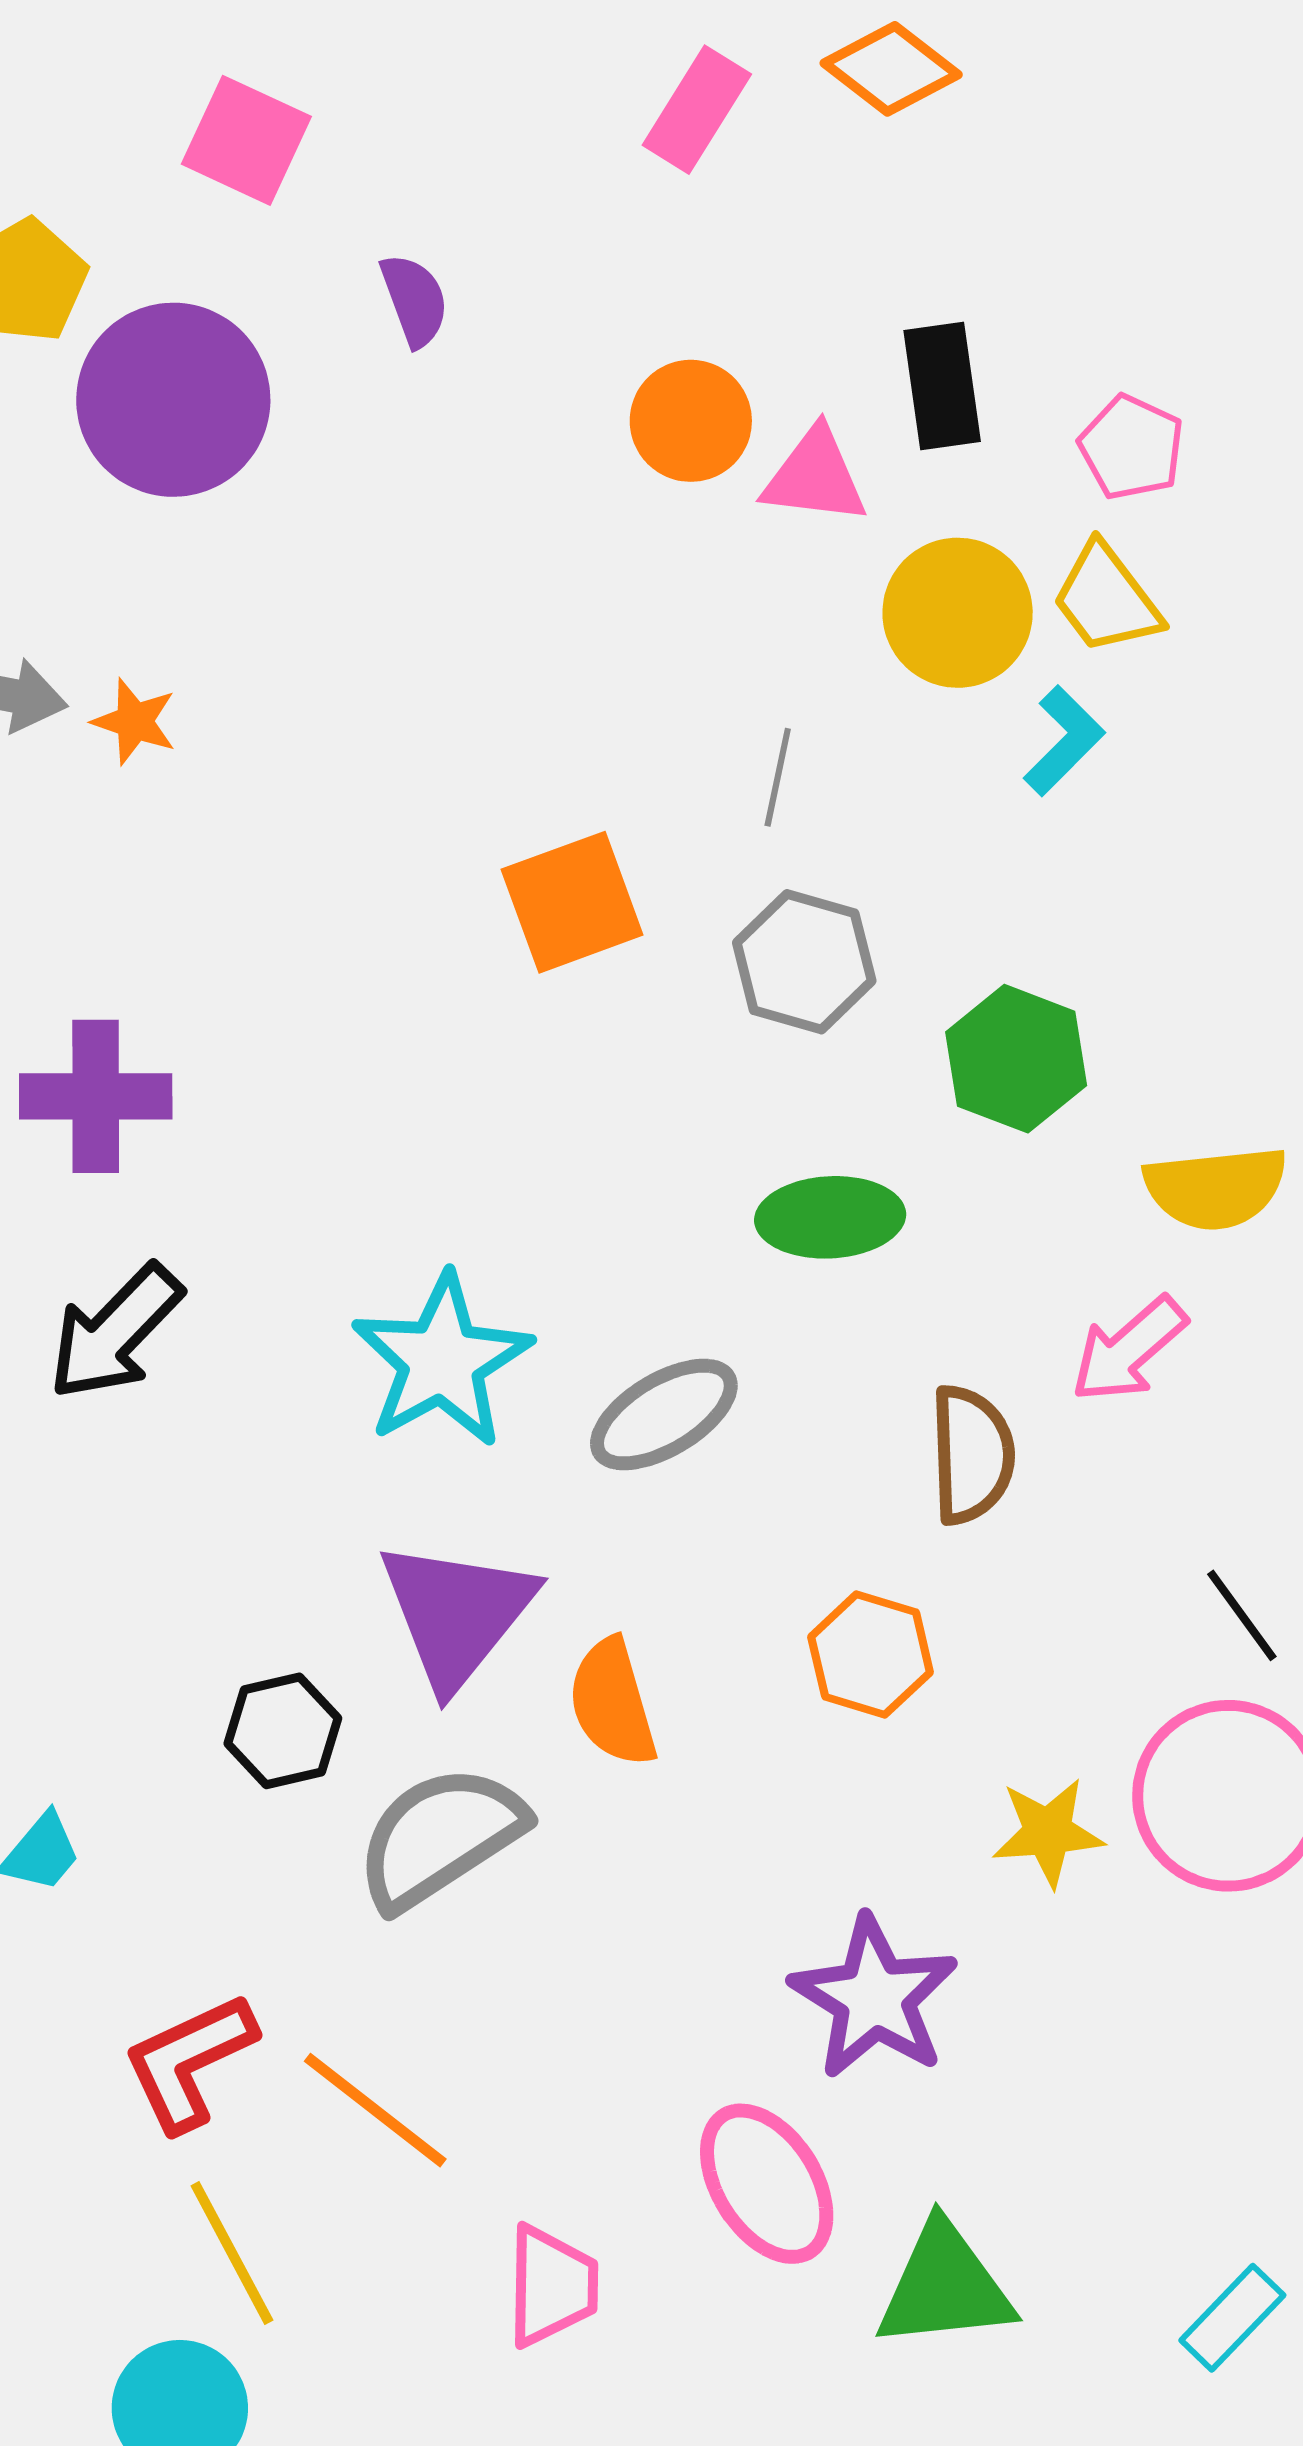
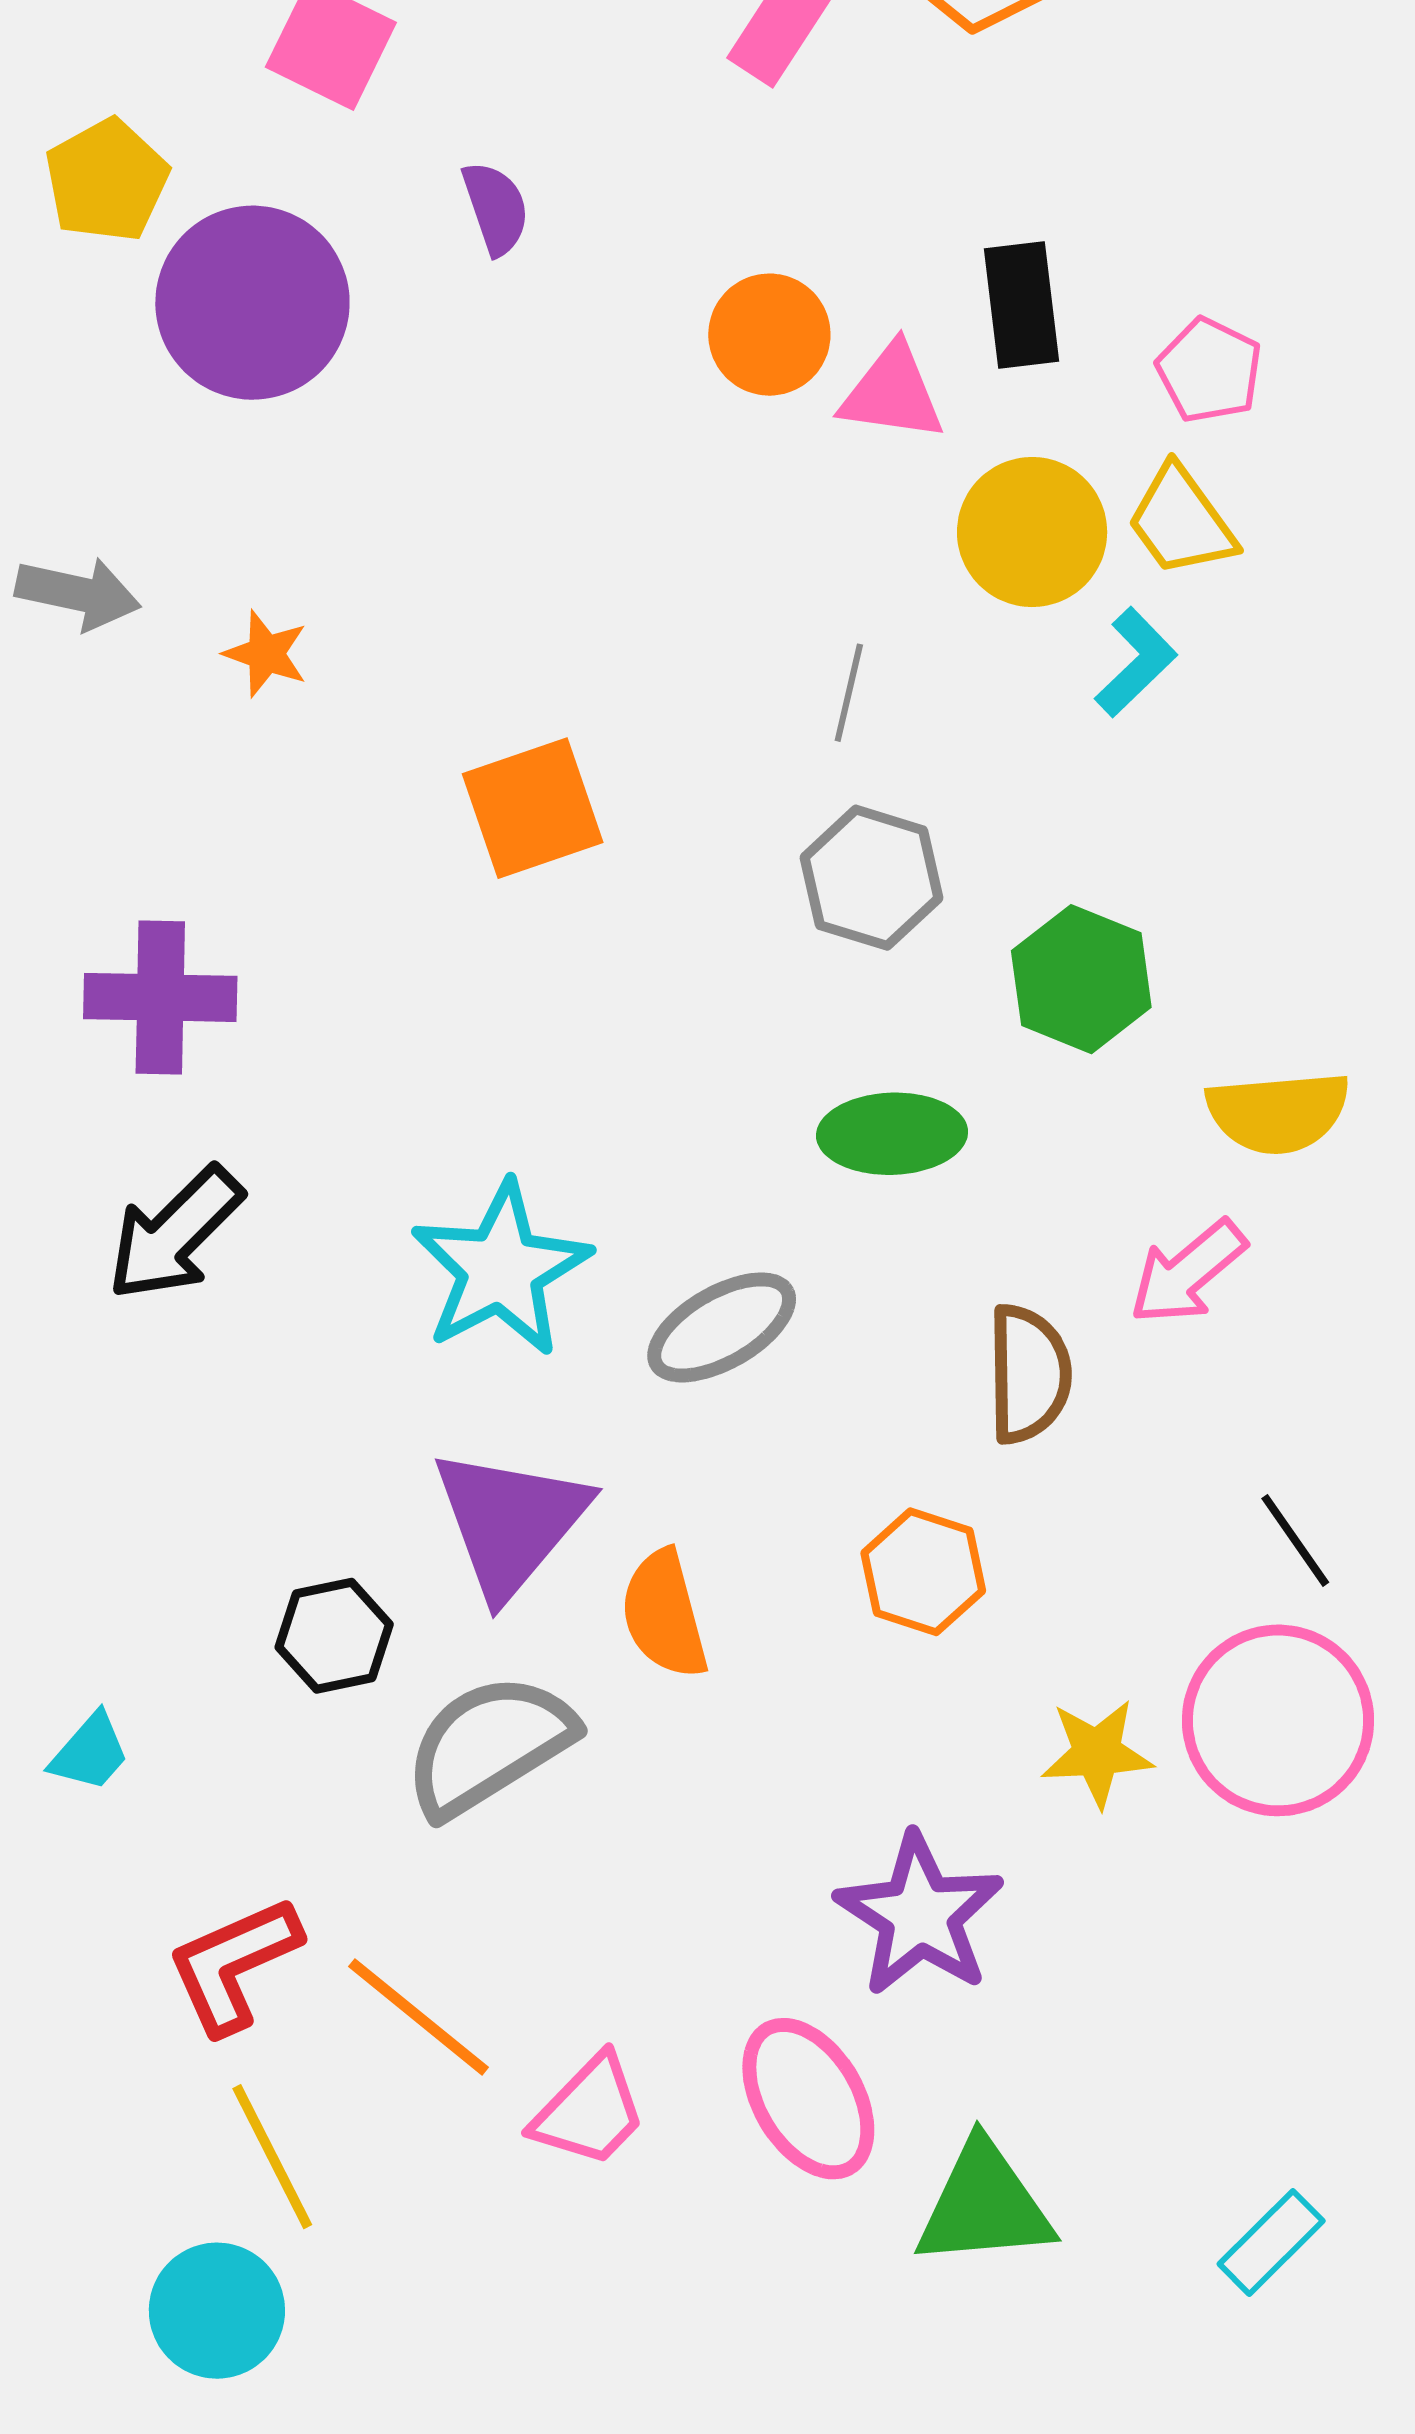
orange star: (134, 722) -> (266, 654), moved
orange square: (572, 902) -> (533, 808), moved
pink trapezoid: (552, 2286) -> (589, 2111), moved, turned 42

